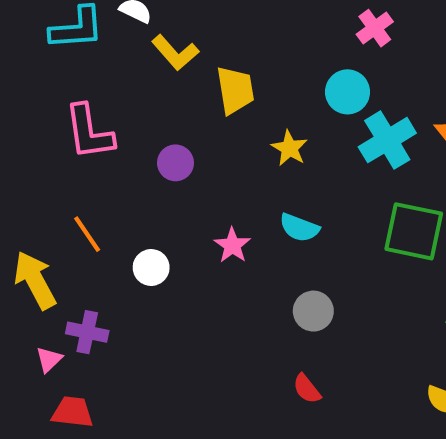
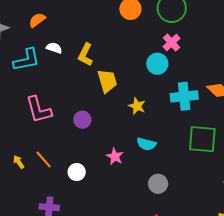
yellow L-shape: (175, 53) -> (85, 55), moved, turned 75
cyan circle: (348, 92) -> (157, 64), moved
cyan cross: (387, 140) -> (184, 96), turned 32
yellow arrow: (35, 280) -> (19, 162), moved, size x0.5

